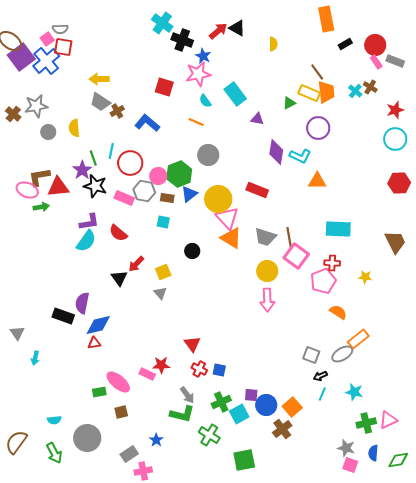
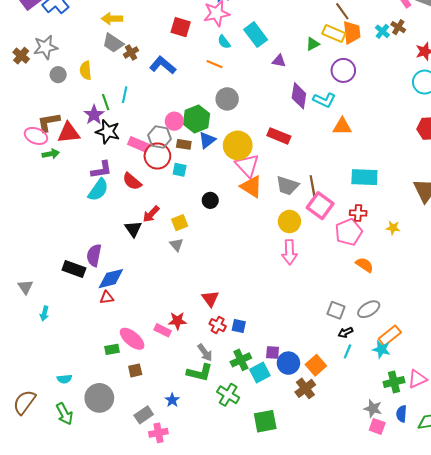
red circle: (130, 163) -> (157, 156), moved
orange rectangle: (358, 339) -> (390, 336), moved

